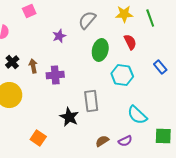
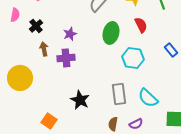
purple star: (59, 36) -> (70, 34), moved
black cross: (12, 62) -> (36, 26), moved
gray rectangle: (91, 101) -> (119, 94), moved
brown semicircle: (102, 141) -> (113, 124), turned -48

